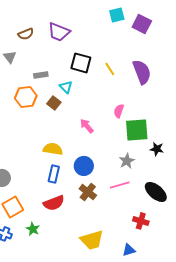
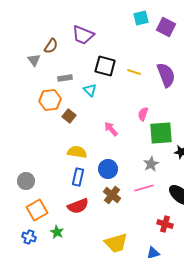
brown semicircle: (26, 34) -> (51, 46), moved, turned -35
yellow line: (110, 69) -> (134, 72), turned -40
brown square: (54, 103) -> (69, 116), moved

